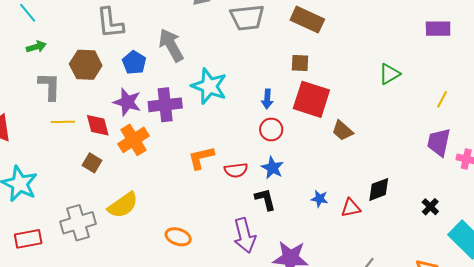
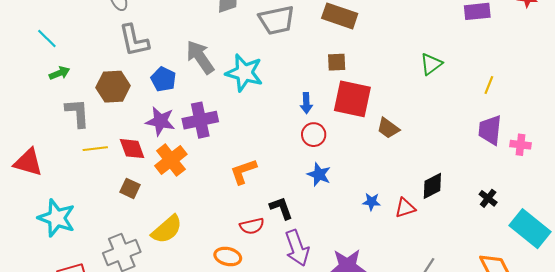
cyan star: (209, 86) -> (244, 73), moved
red semicircle: (236, 170) -> (252, 226), moved
black L-shape: (265, 199) -> (281, 208), moved

